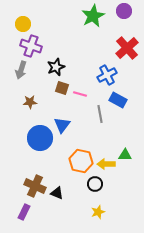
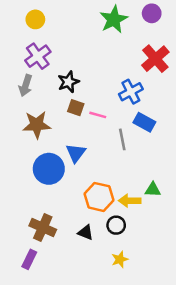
yellow circle: (23, 24) -> (35, 19), moved
purple cross: (31, 46) -> (38, 56), turned 35
brown star: (30, 102) -> (37, 125), size x1.6
black triangle: (57, 193) -> (86, 233), moved

